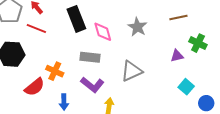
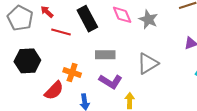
red line: (36, 29) -> (61, 32), moved
pink diamond: (103, 32) -> (122, 15), moved

